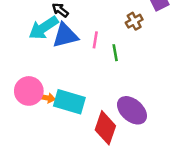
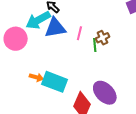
brown cross: (134, 21) -> (103, 38), moved
pink circle: (29, 91) -> (16, 39), moved

